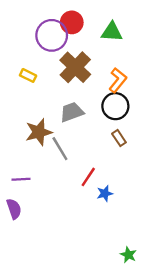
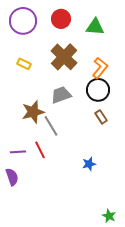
purple circle: (52, 35) -> (23, 21), moved
red line: (88, 177) -> (40, 150), moved, turned -60

